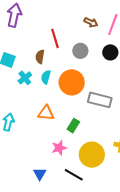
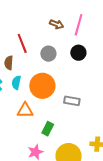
gray rectangle: (100, 100) -> (72, 101), size x0.7
orange triangle: (46, 113) -> (25, 110), moved

